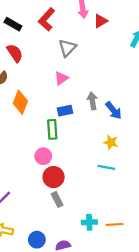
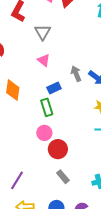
pink triangle: (61, 78) -> (44, 60), turned -32
gray rectangle: (57, 199) -> (63, 177), moved

